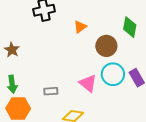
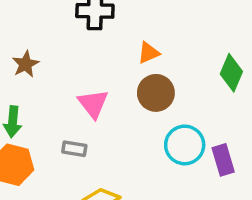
brown circle: (106, 46) -> (156, 93), moved
pink triangle: (88, 83) -> (93, 104), moved

